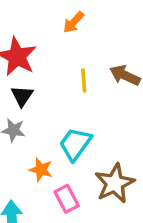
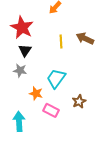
brown star: (115, 183) -> (79, 101), size x0.6
pink rectangle: (67, 199) -> (51, 110), turned -35

